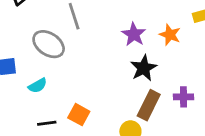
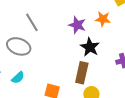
brown rectangle: (149, 105) -> (82, 73), moved

